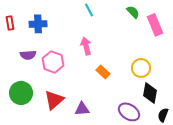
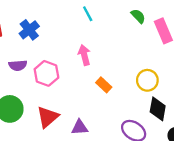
blue cross: (38, 24) -> (29, 30), turned -36

